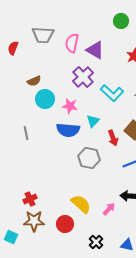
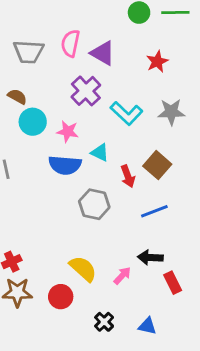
gray trapezoid: (43, 35) -> (28, 52), moved
brown semicircle: (34, 81) -> (17, 97), turned -128
cyan triangle: (93, 121) -> (100, 152), turned -48

